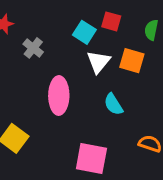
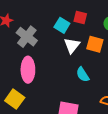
gray cross: (33, 48) -> (27, 37), size x1.5
pink ellipse: (59, 96) -> (28, 70), moved

